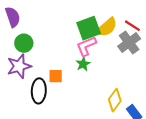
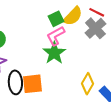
green square: (89, 28) -> (56, 19), size x0.7
green star: (83, 64) -> (54, 53), size x1.6
orange square: (56, 76) -> (32, 84), moved, size x1.5

